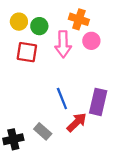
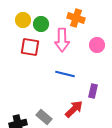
pink circle: (91, 41) -> (97, 45), moved
blue line: (62, 99) -> (65, 74), moved, turned -54
purple rectangle: (98, 102) -> (93, 91), size x0.6

